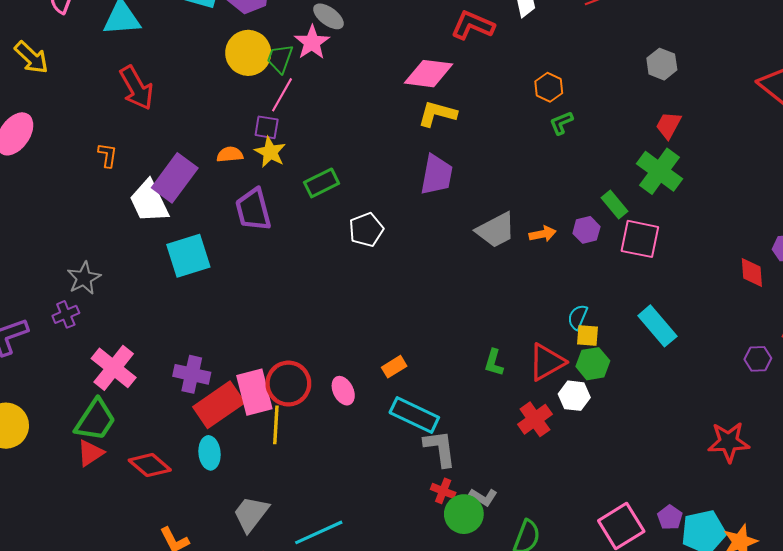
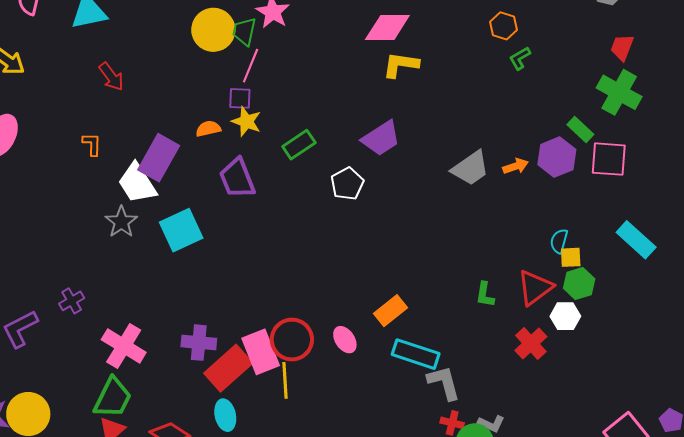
red arrow: (137, 88) -> (111, 77), size x0.7
purple trapezoid: (437, 175) -> (381, 138), moved, turned 54
purple hexagon: (586, 230) -> (557, 157), size x1.5
gray star: (84, 278) -> (121, 222), moved
orange rectangle: (394, 367) -> (391, 311), size x1.4

